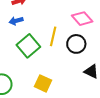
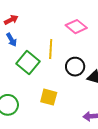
blue arrow: (16, 21) -> (12, 40), turned -96
black circle: (76, 44) -> (75, 67), moved

